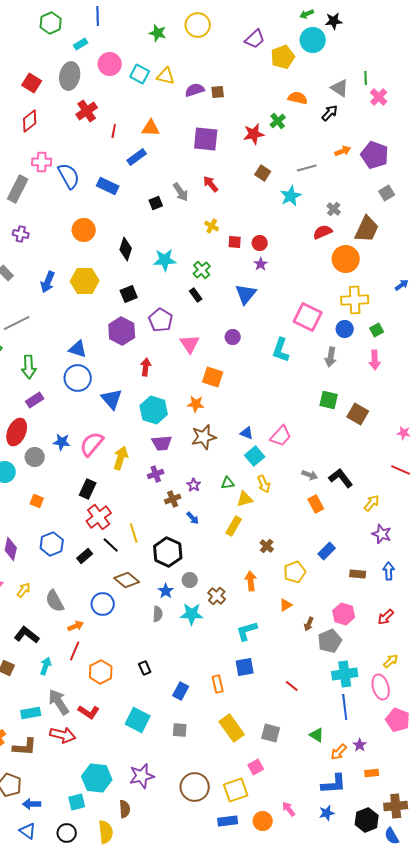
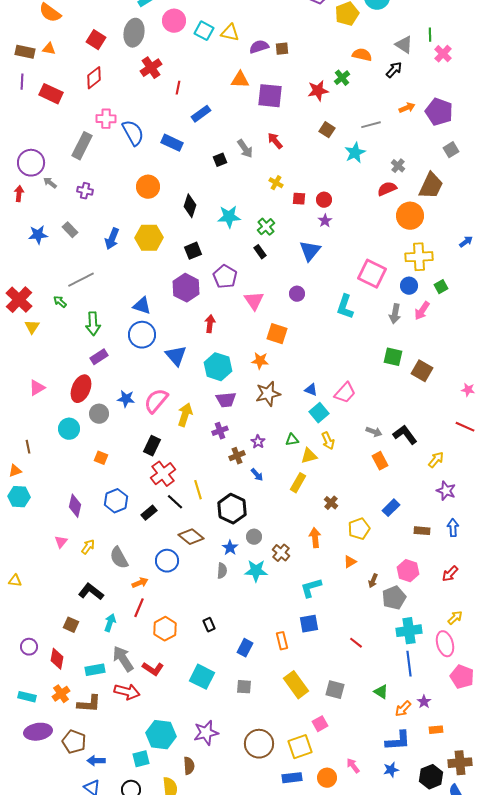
orange triangle: (151, 128) -> (240, 80), moved
pink arrow: (375, 360) -> (422, 311), moved, turned 36

